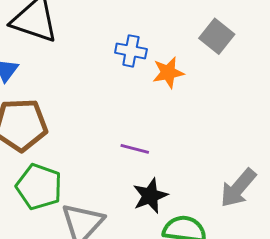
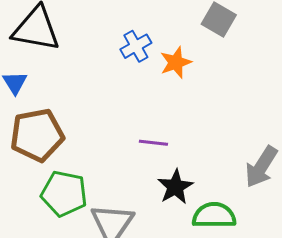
blue cross: (131, 51) -> (136, 46), turned -32

